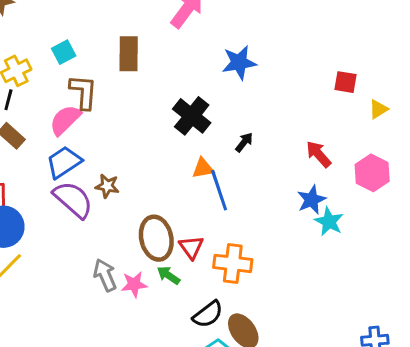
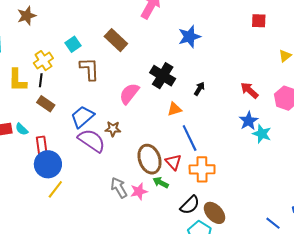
brown rectangle: (129, 54) -> (116, 40), turned -40
red square: (346, 82) -> (259, 21), moved
pink semicircle: (65, 120) -> (129, 94), moved
blue line: (219, 190) -> (190, 138), moved

